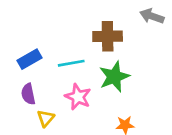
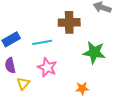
green star: (114, 77) -> (94, 52), moved, turned 30

